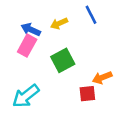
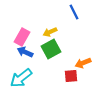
yellow arrow: (59, 23) -> (50, 32), moved
blue arrow: (31, 30) -> (25, 52), moved

